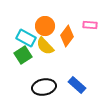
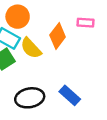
orange circle: (45, 26) -> (18, 17), moved

